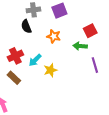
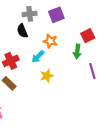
green arrow: (80, 46) -> (77, 51), turned -88
cyan arrow: (35, 60) -> (38, 57), moved

